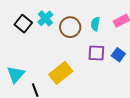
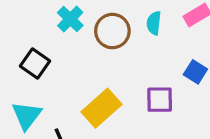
black square: (23, 24) -> (35, 64), moved
purple square: (96, 53) -> (160, 100), moved

